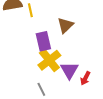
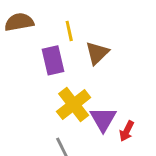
yellow line: (30, 10) -> (69, 31), moved
purple rectangle: (43, 41) -> (53, 60), moved

